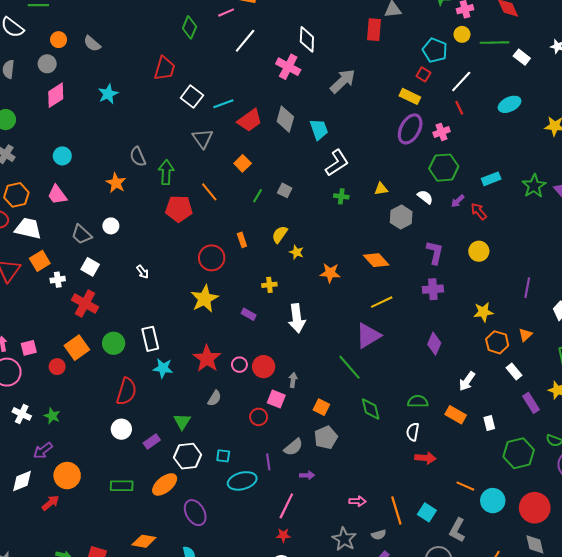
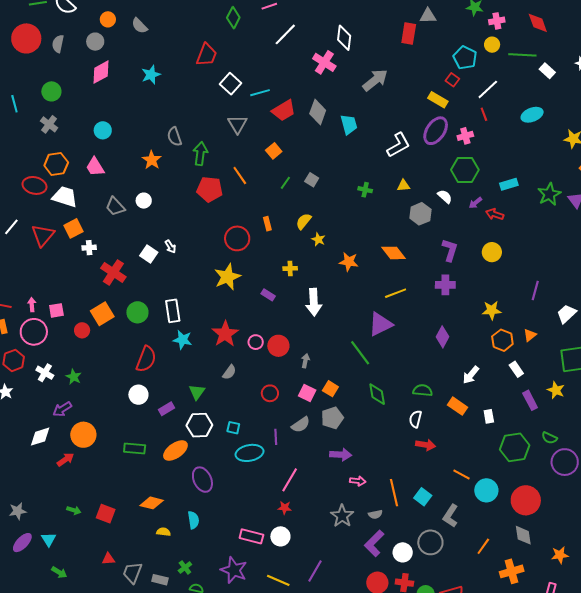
white L-shape: (337, 163) -> (398, 145), moved
red arrow: (479, 211) -> (495, 214), turned -36
white square: (90, 267) -> (149, 254), moved
pink square: (276, 399) -> (307, 393), moved
purple arrow: (307, 475) -> (341, 455), moved, size x1.5

